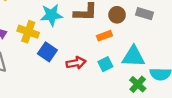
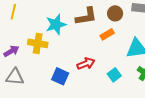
blue square: (47, 52) -> (60, 76), moved
cyan square: (105, 64) -> (114, 75), moved

